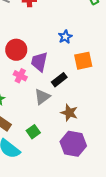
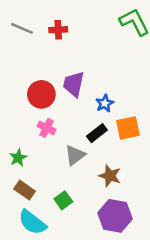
blue star: (65, 37) -> (105, 103), moved
orange square: (83, 61) -> (128, 128), moved
purple trapezoid: (39, 62) -> (74, 84), moved

